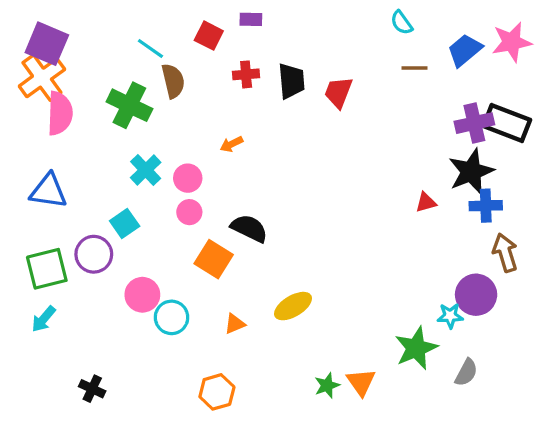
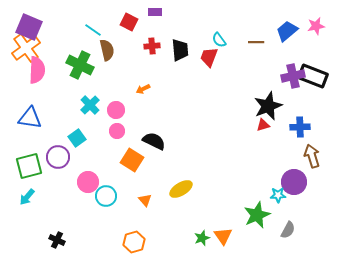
cyan semicircle: (402, 23) -> (219, 40), moved
pink star: (512, 42) -> (316, 26), size x0.7
black star: (471, 172) -> (268, 106), moved
orange triangle: (235, 324) -> (145, 200), turned -48

